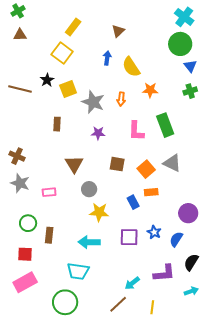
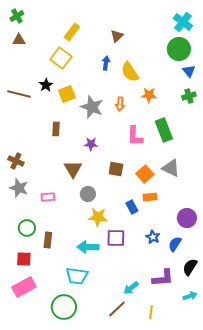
purple star: (98, 133) -> (91, 144), moved
purple square: (129, 237) -> (116, 238), moved

